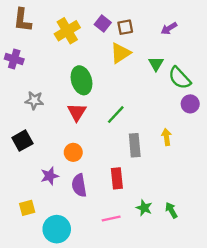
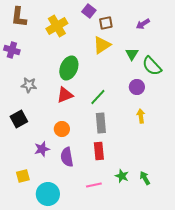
purple square: (103, 24) -> (89, 11), moved
green ellipse: (82, 80) -> (69, 68), turned 40
purple circle: (190, 104) -> (137, 87), moved
red triangle: (77, 112) -> (65, 95), turned 36
gray rectangle: (135, 145) -> (101, 123), moved

